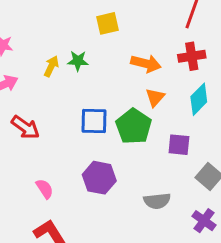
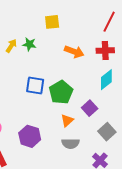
orange triangle: (155, 97) -> (67, 120), moved
purple square: (179, 145) -> (90, 108), turned 35
purple hexagon: (99, 178) -> (30, 136), moved

